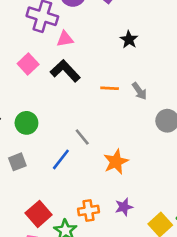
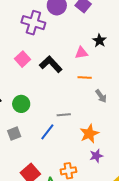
pink triangle: (65, 39) -> (81, 53), moved
gray arrow: (139, 91) -> (101, 96), moved
gray line: (82, 137) -> (64, 115), turned -56
purple star: (124, 207) -> (96, 156), moved

